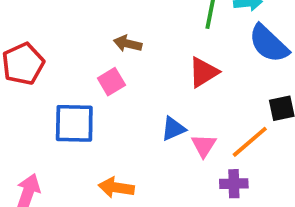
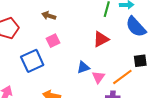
brown arrow: (128, 44) -> (49, 16), moved
blue square: (74, 123) -> (32, 61), turned -30

